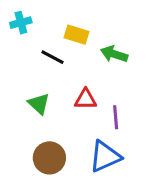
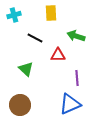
yellow rectangle: (76, 35) -> (51, 13), moved, turned 70
red triangle: (86, 99) -> (58, 55), moved
brown circle: (49, 158) -> (20, 105), moved

